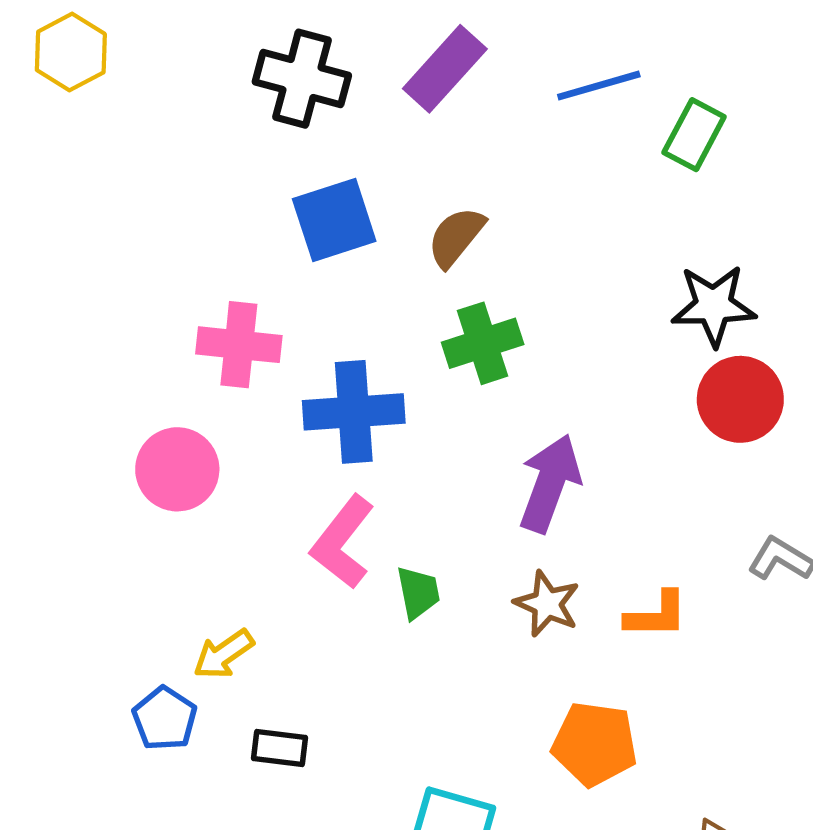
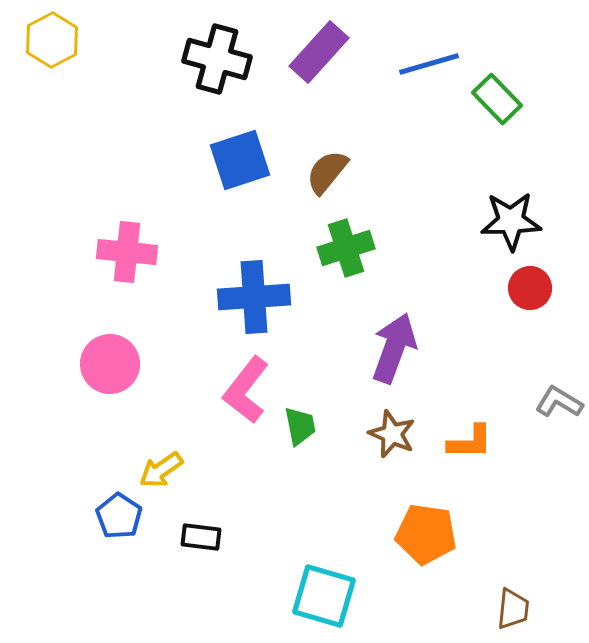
green rectangle: (694, 135) -> (497, 99), turned -72
pink cross: (239, 345) -> (127, 252), moved
red circle: (740, 399) -> (530, 288), size x0.7
pink circle: (177, 469) -> (110, 364), moved

